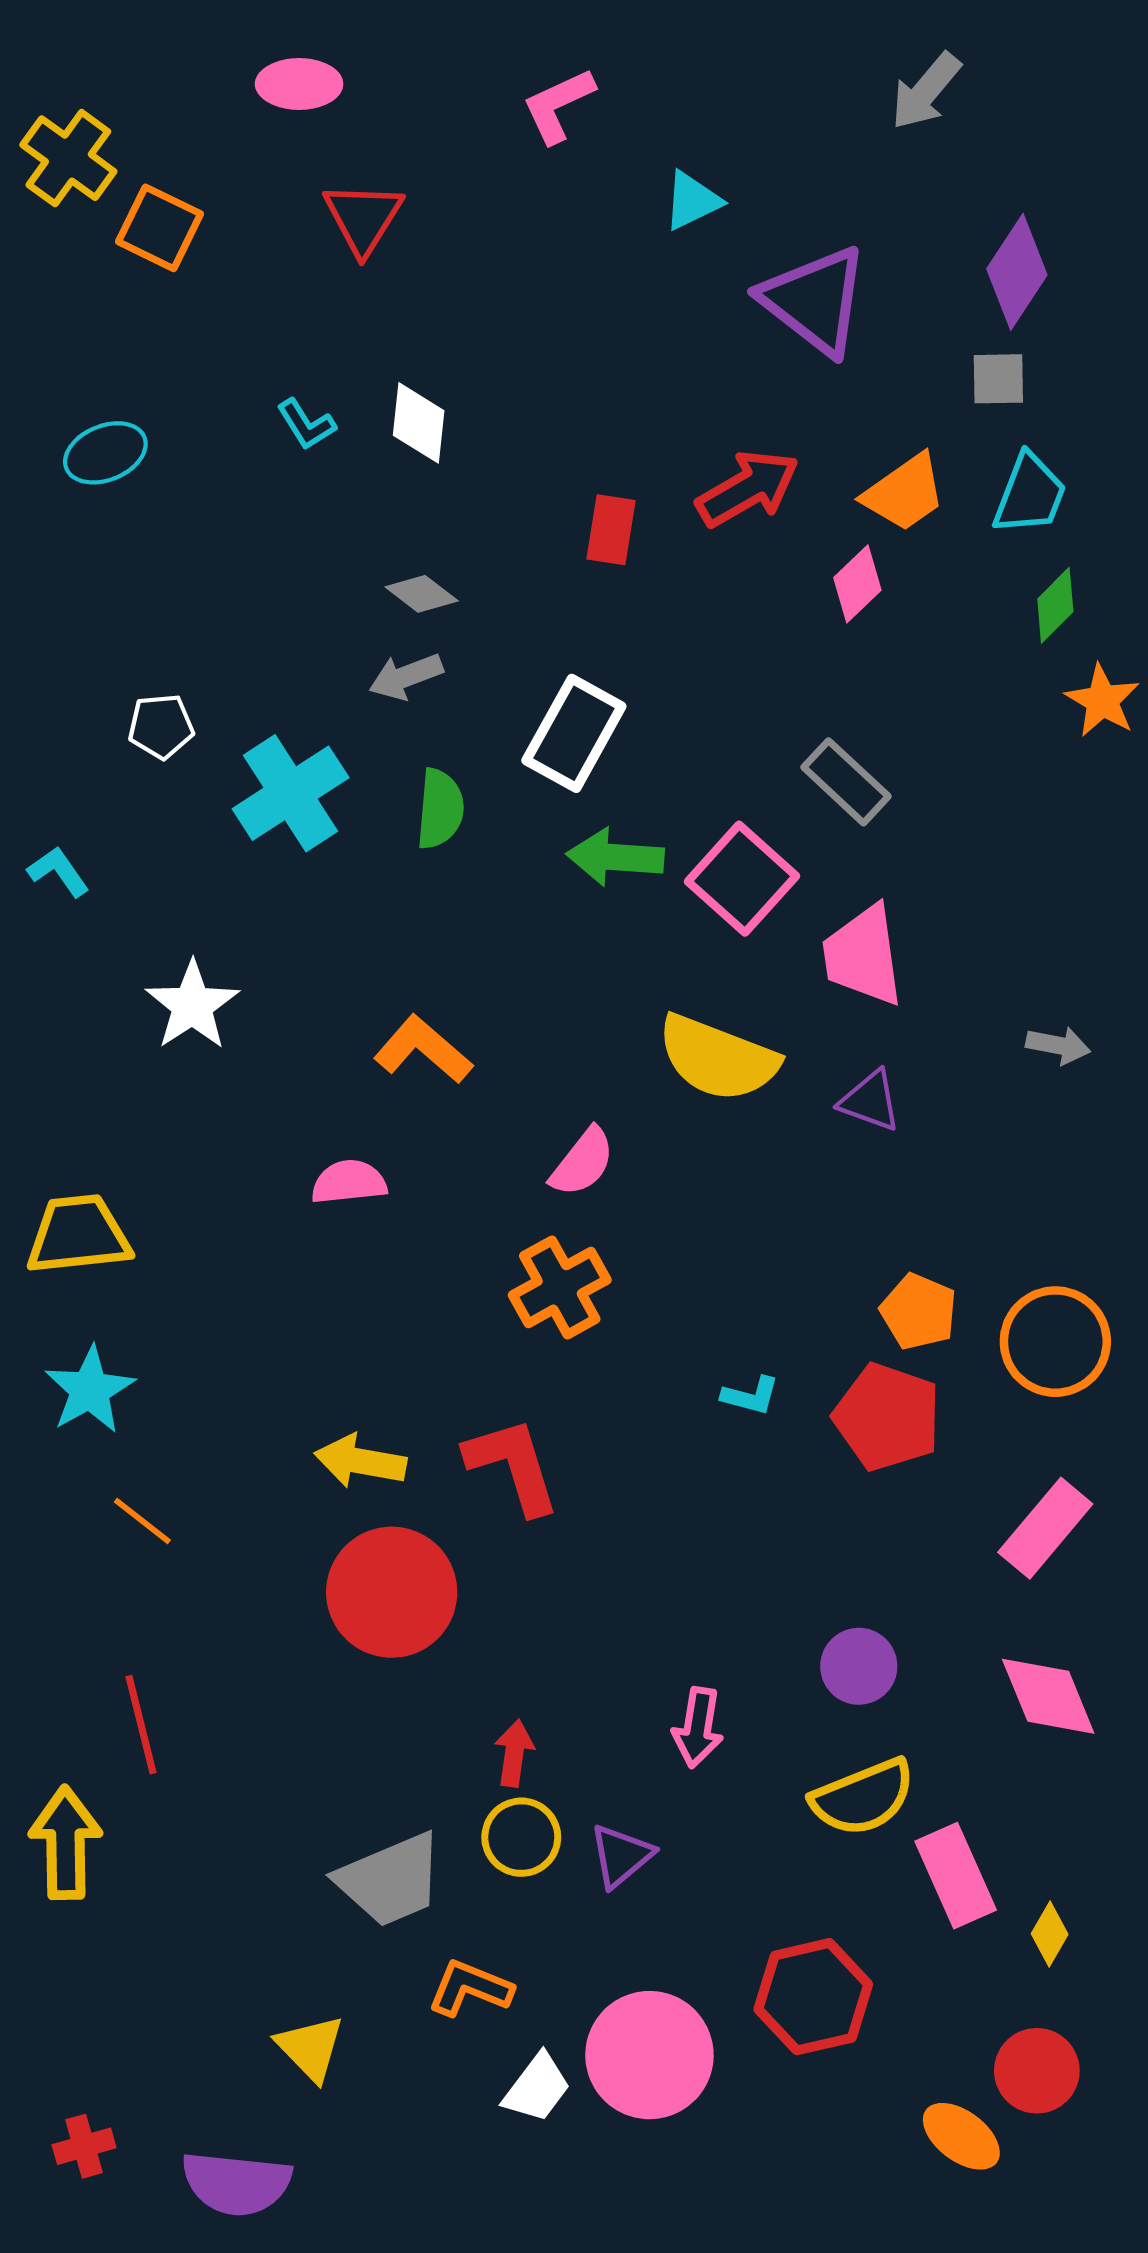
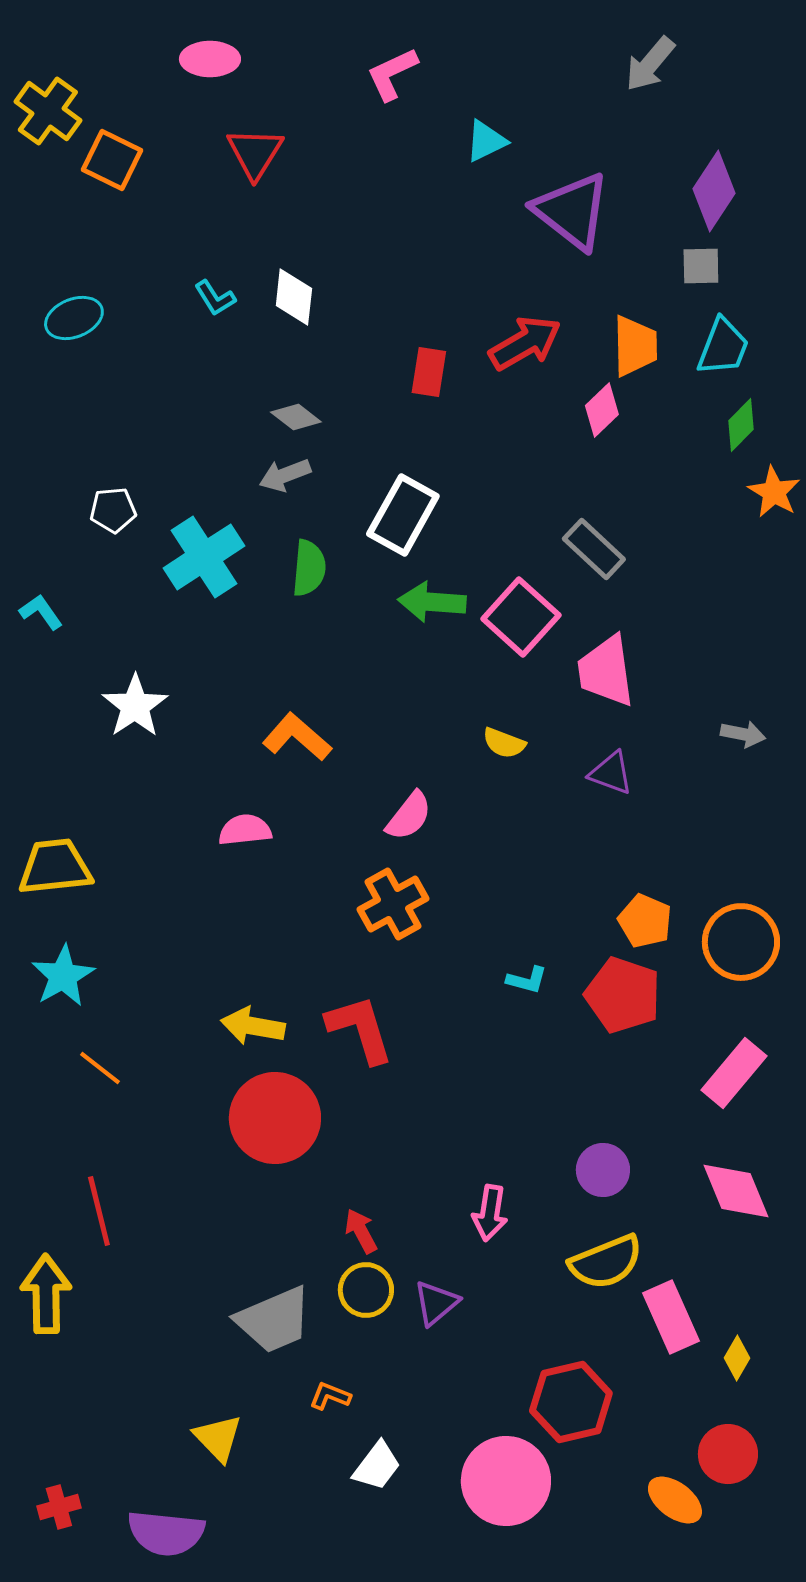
orange trapezoid: (904, 493) -> (635, 346), turned -56
yellow semicircle: (718, 1058) -> (504, 743), size x0.5
red arrow: (514, 1753) -> (361, 1231), turned -36
orange L-shape: (470, 1988) -> (330, 1396), size x0.7
pink circle: (649, 2055) -> (506, 1481), moved

